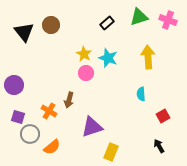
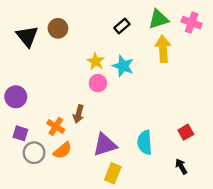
yellow arrow: (148, 57) -> (163, 49), moved
cyan semicircle: (141, 94) -> (145, 142), moved, size x1.5
orange semicircle: (52, 147) -> (63, 150), moved
yellow rectangle: (111, 152) -> (113, 173), moved

